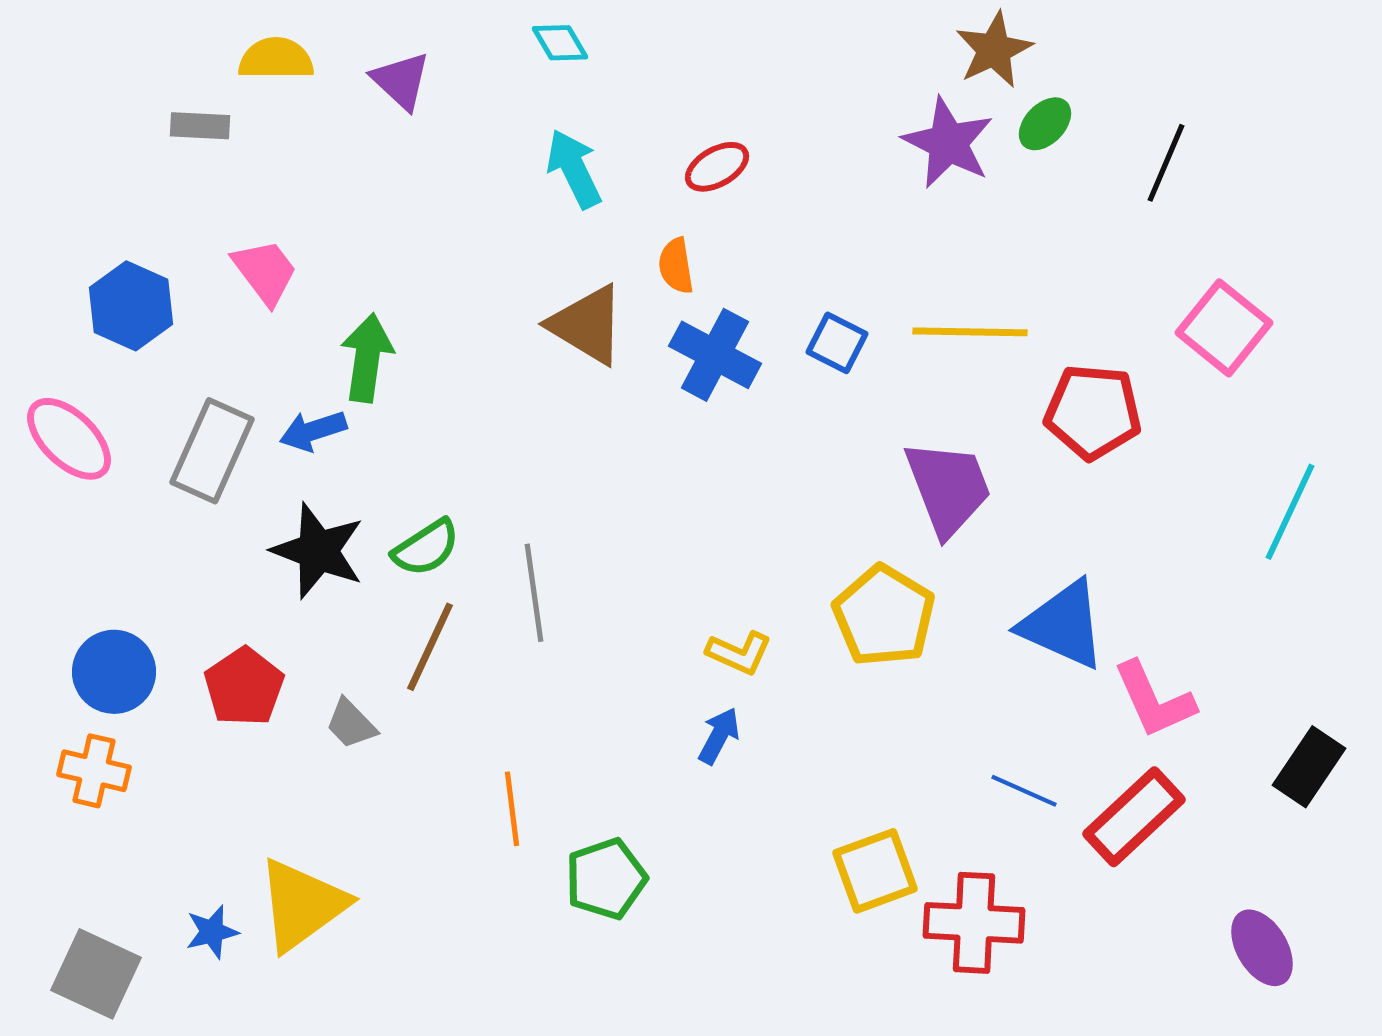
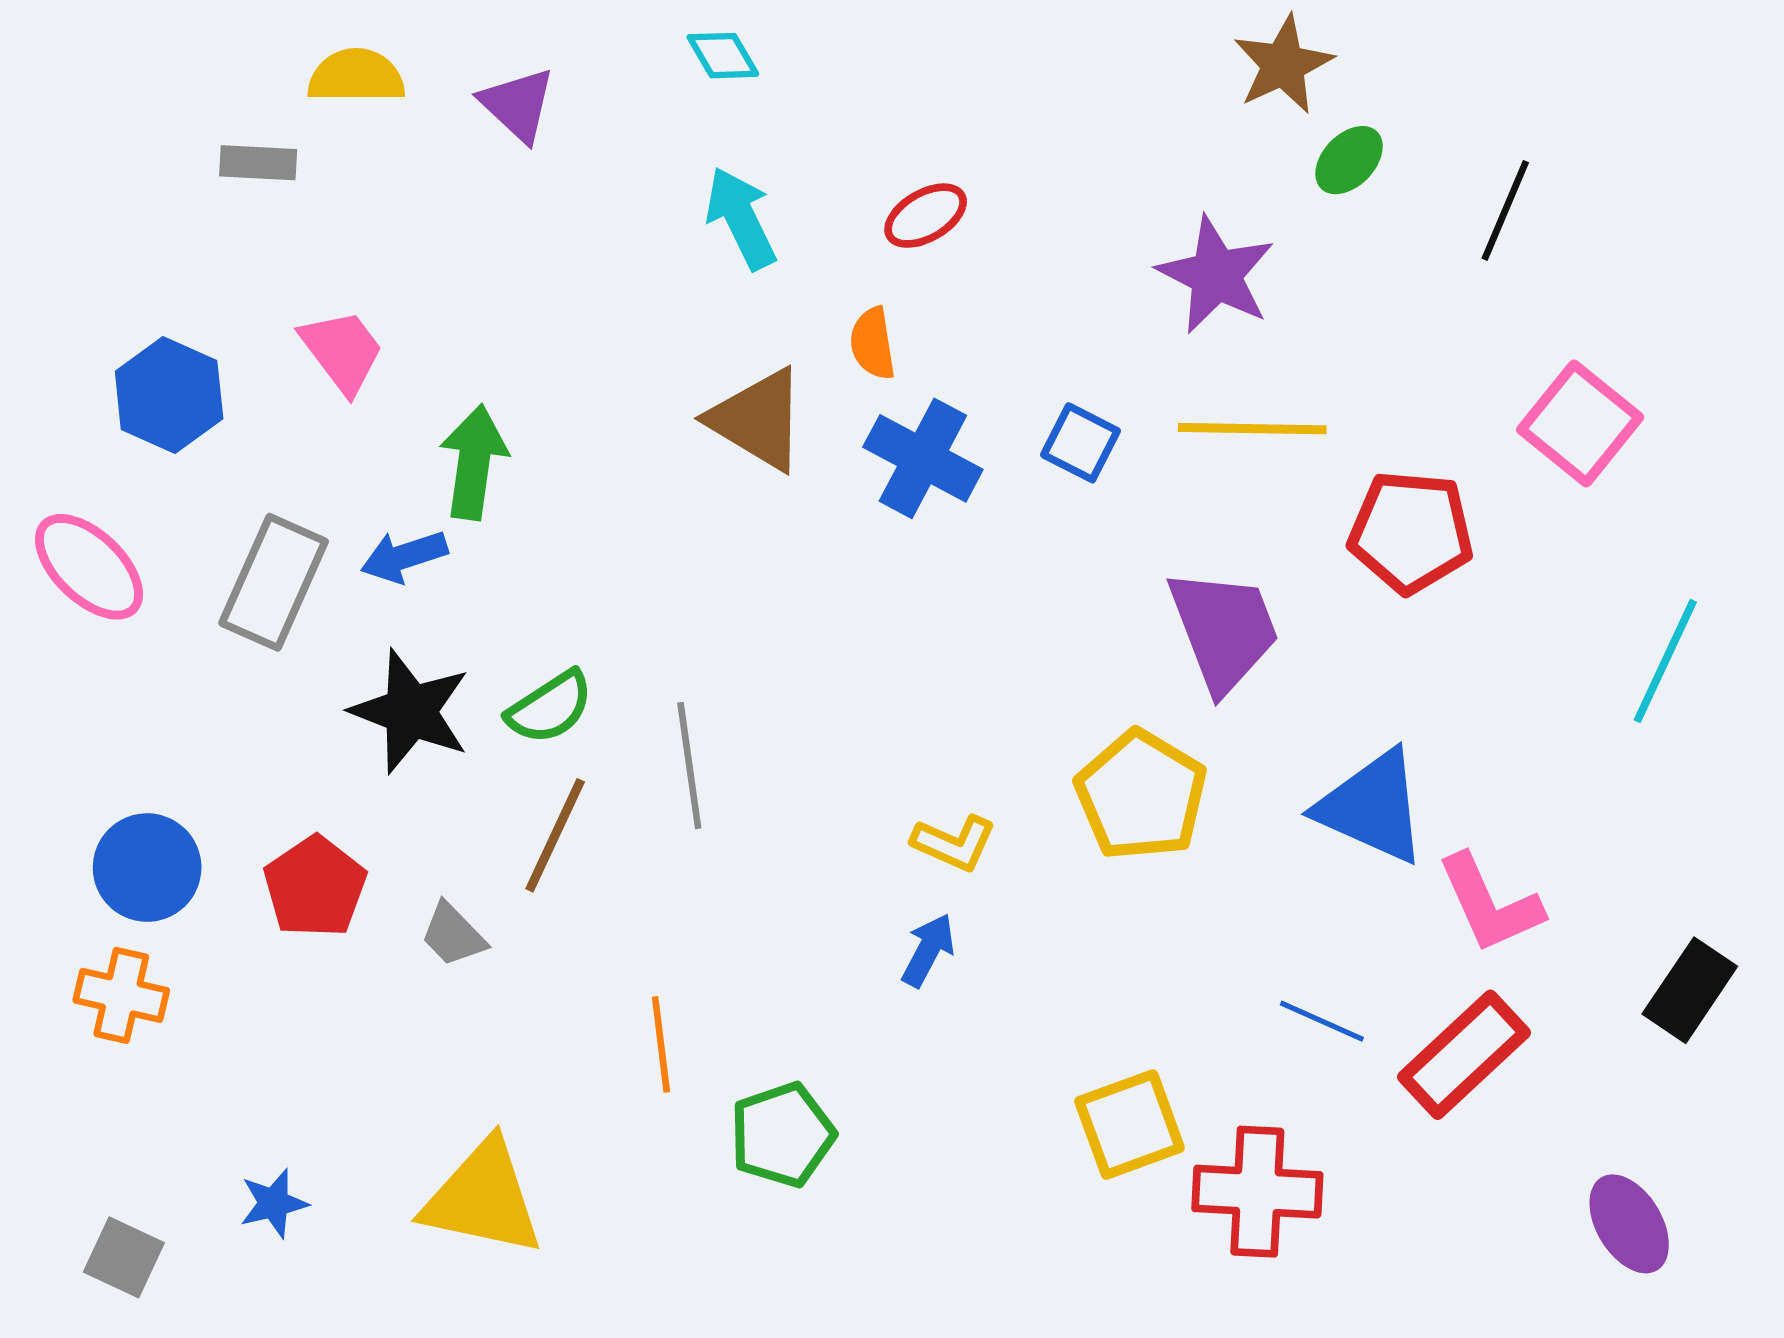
purple star: (948, 143) -> (1216, 275), moved
yellow triangle: (302, 905) -> (483, 1198), moved, turned 48
gray square: (96, 974) -> (124, 1257), size x0.7

